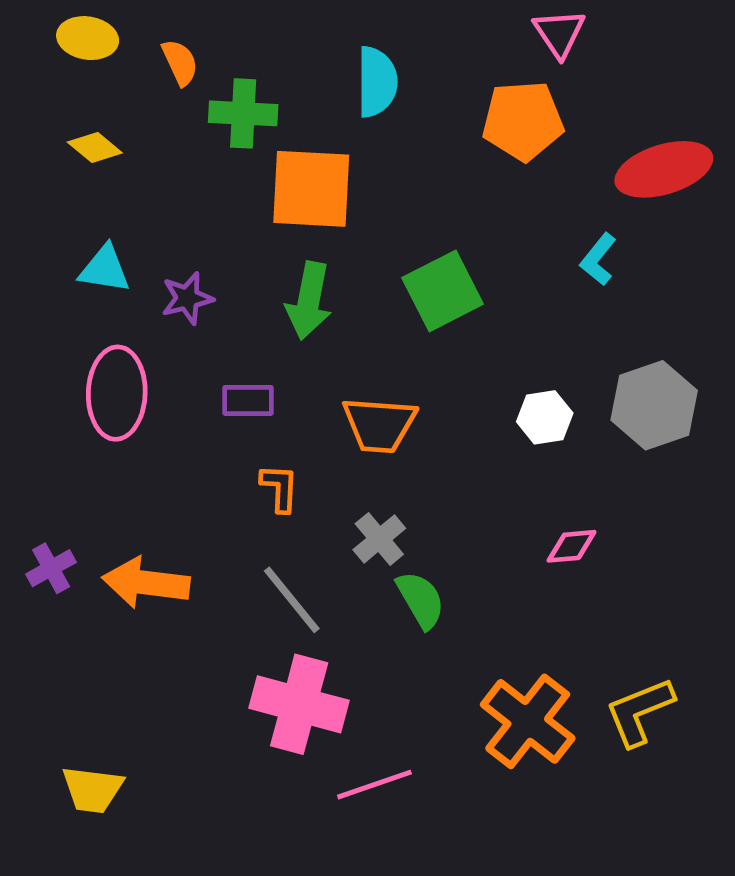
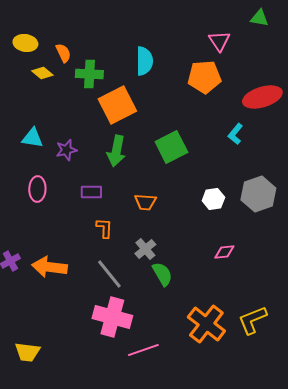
yellow diamond: (95, 147) -> (42, 73), moved
orange square: (311, 189) -> (117, 105), turned -30
pink ellipse: (117, 393) -> (37, 189), size x0.7
orange trapezoid: (379, 425) -> (145, 202), size x0.7

